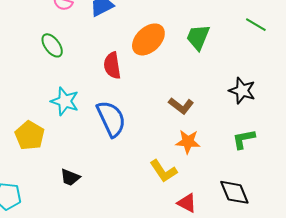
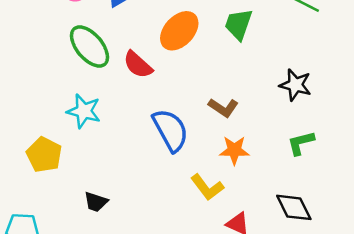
green ellipse: (52, 45) -> (89, 47), moved, size x1.5
red semicircle: (112, 65) -> (138, 65), turned -36
blue semicircle: (111, 119) -> (170, 130), moved

